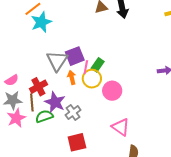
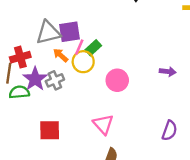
gray triangle: (57, 61) -> (48, 32), turned 30
orange arrow: (72, 77) -> (61, 55), turned -48
pink circle: (112, 91) -> (117, 80), moved
gray cross: (73, 113) -> (55, 80), moved

